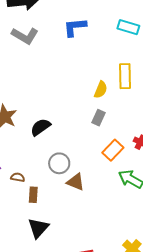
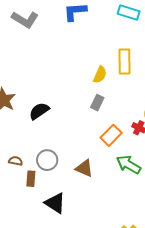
gray circle: (59, 163) -> (47, 160), moved
brown triangle: (76, 182) -> (84, 168), moved
black triangle: (38, 228) -> (55, 203), moved, turned -40

